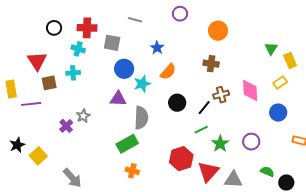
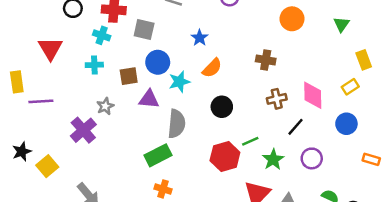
orange circle: (218, 31) -> (292, 19), moved
green triangle: (271, 49) -> (341, 24), moved
brown square: (49, 83) -> (129, 76), moved
black line: (204, 108) -> (295, 127), moved
gray star: (83, 116) -> (105, 106), moved
purple cross: (66, 126) -> (83, 130), size x1.5
red hexagon: (181, 159) -> (225, 156), moved

